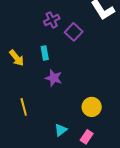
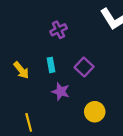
purple square: (74, 32) -> (84, 67), moved
yellow circle: (92, 107) -> (95, 112), moved

